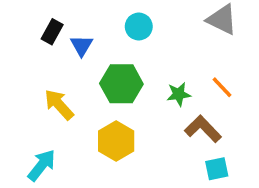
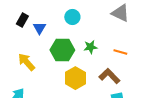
orange line: (222, 87) -> (120, 52), turned -32
green star: (179, 94) -> (90, 47), moved
yellow hexagon: (116, 141) -> (75, 78), moved

